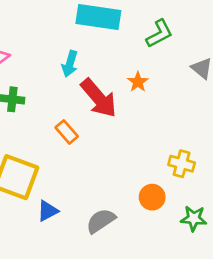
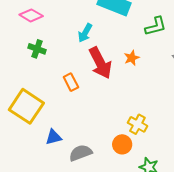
yellow cross: (182, 164) -> (137, 124), moved
blue triangle: (48, 211) -> (53, 137), moved

